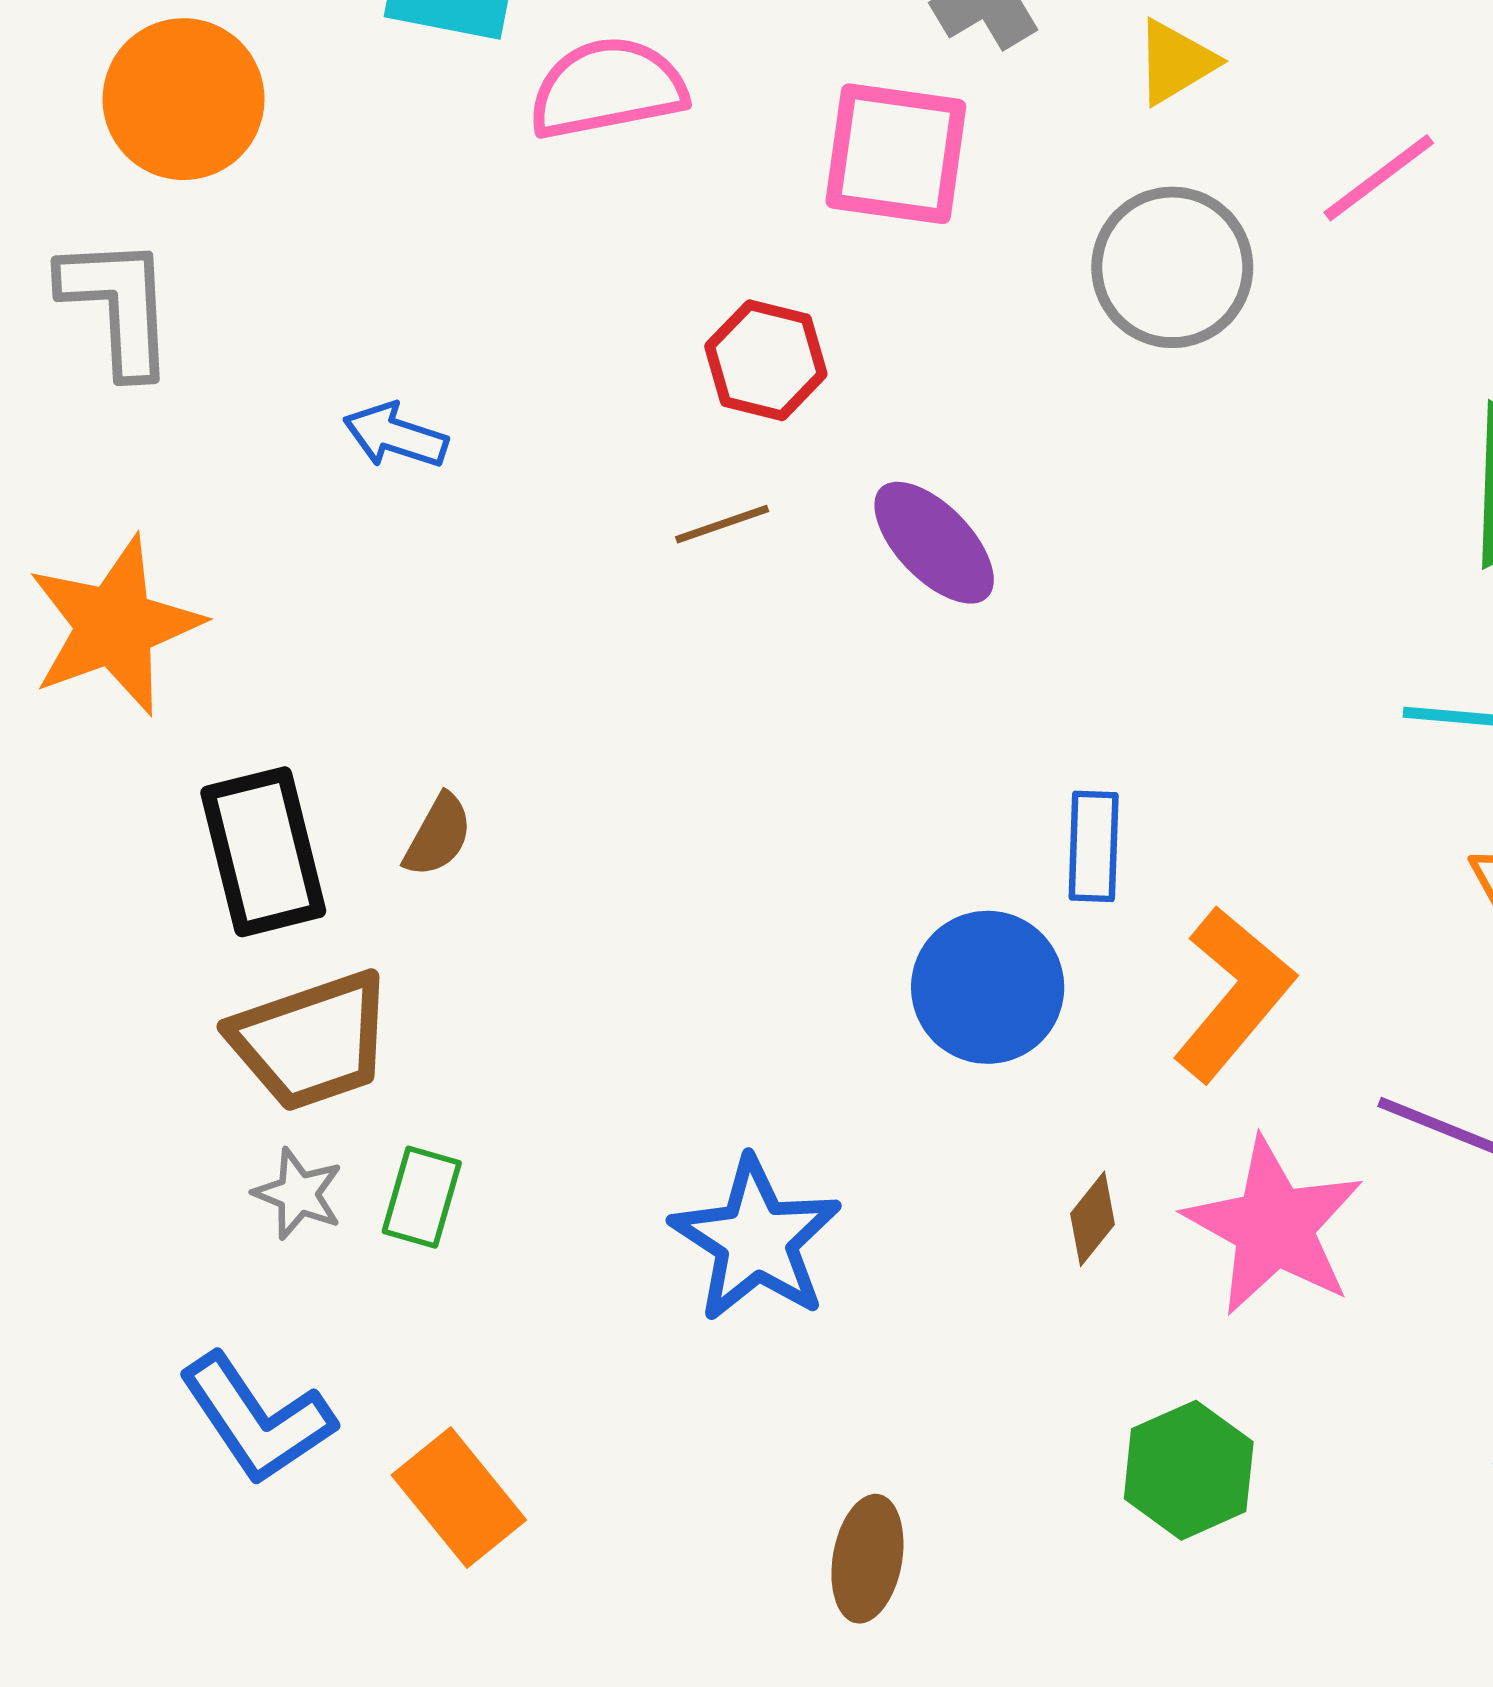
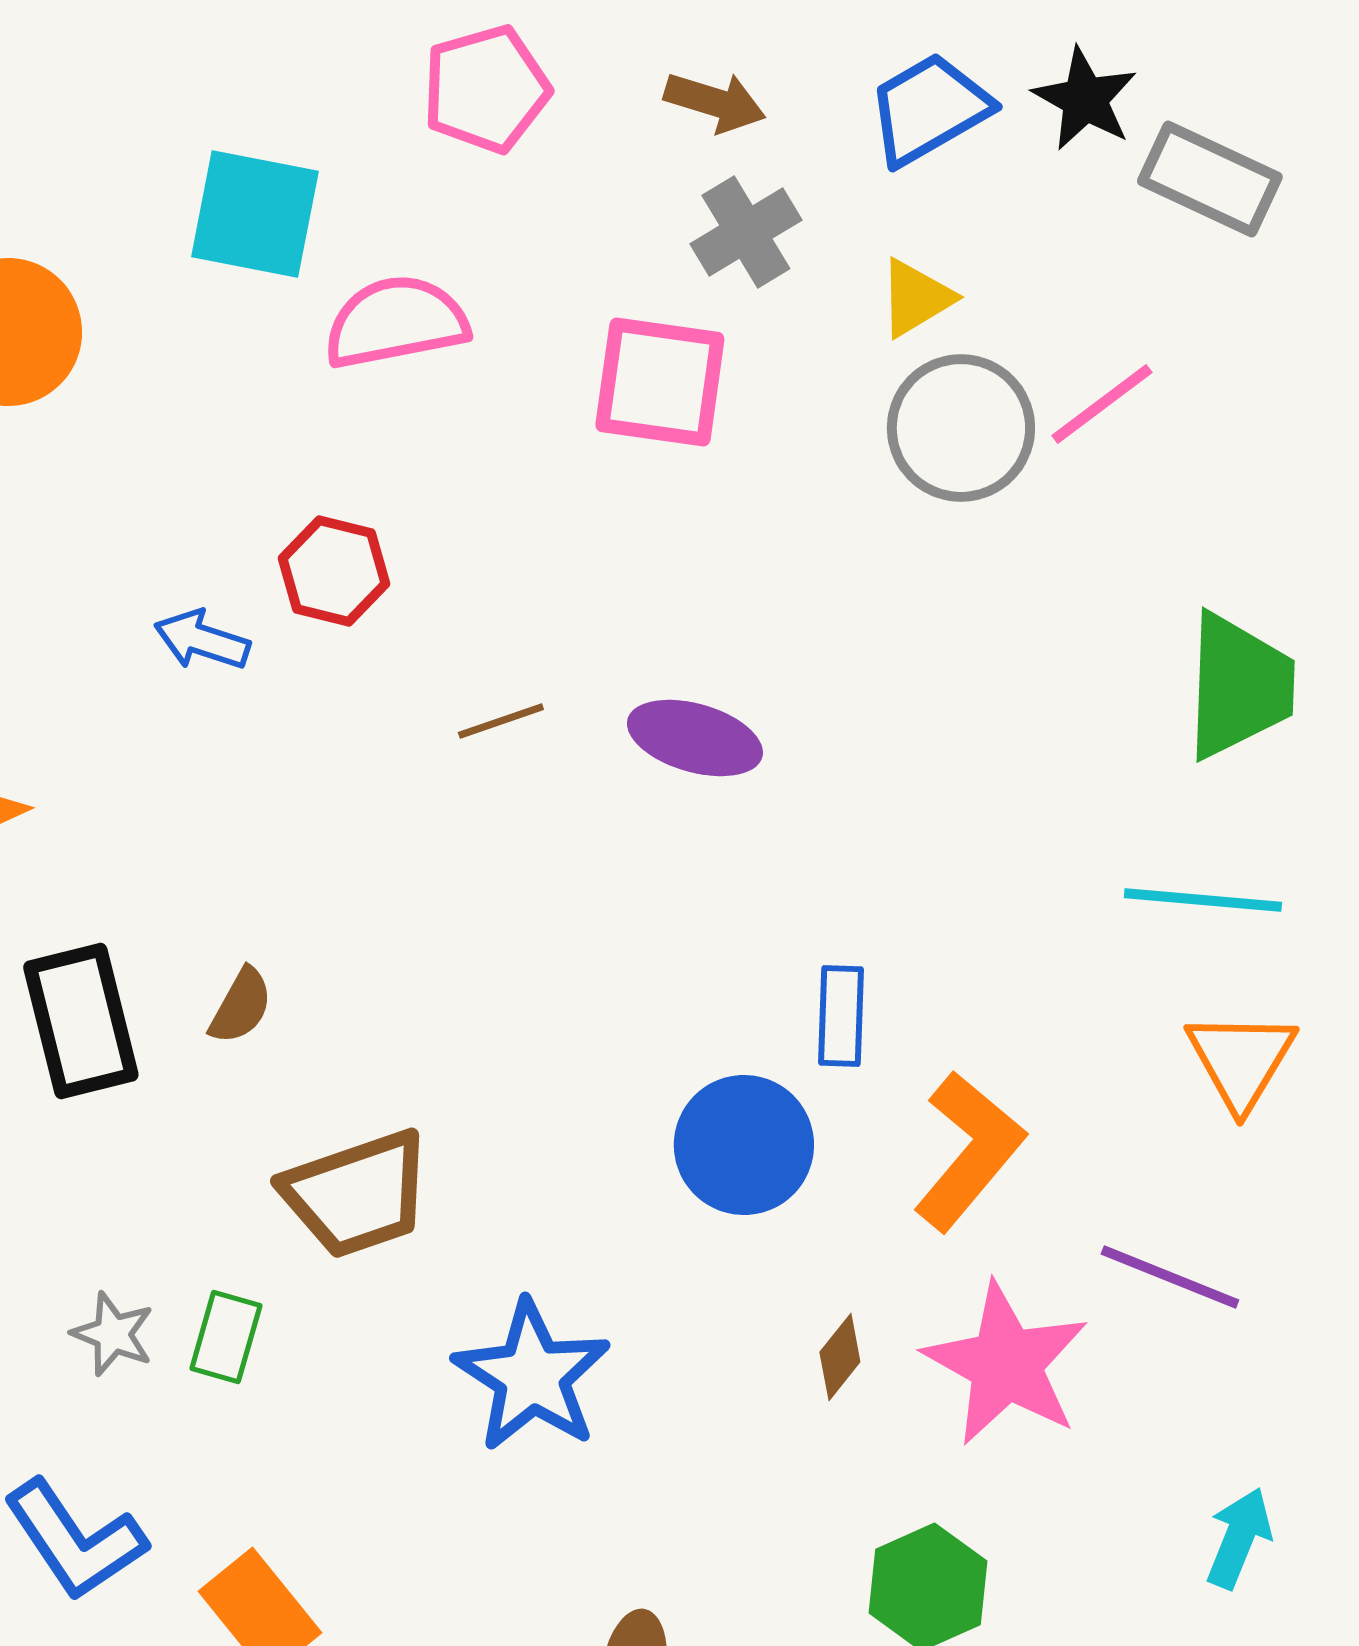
gray circle: (1172, 267) -> (961, 428), moved
red hexagon: (766, 360) -> (334, 571), moved
purple ellipse: (934, 543) -> (695, 738), turned -30
brown trapezoid: (311, 1041) -> (357, 1194), moved

